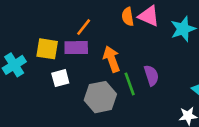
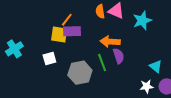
purple rectangle: (76, 48) -> (72, 31), moved
yellow square: (47, 49) -> (59, 34), moved
orange arrow: (112, 59) -> (110, 42), moved, turned -66

